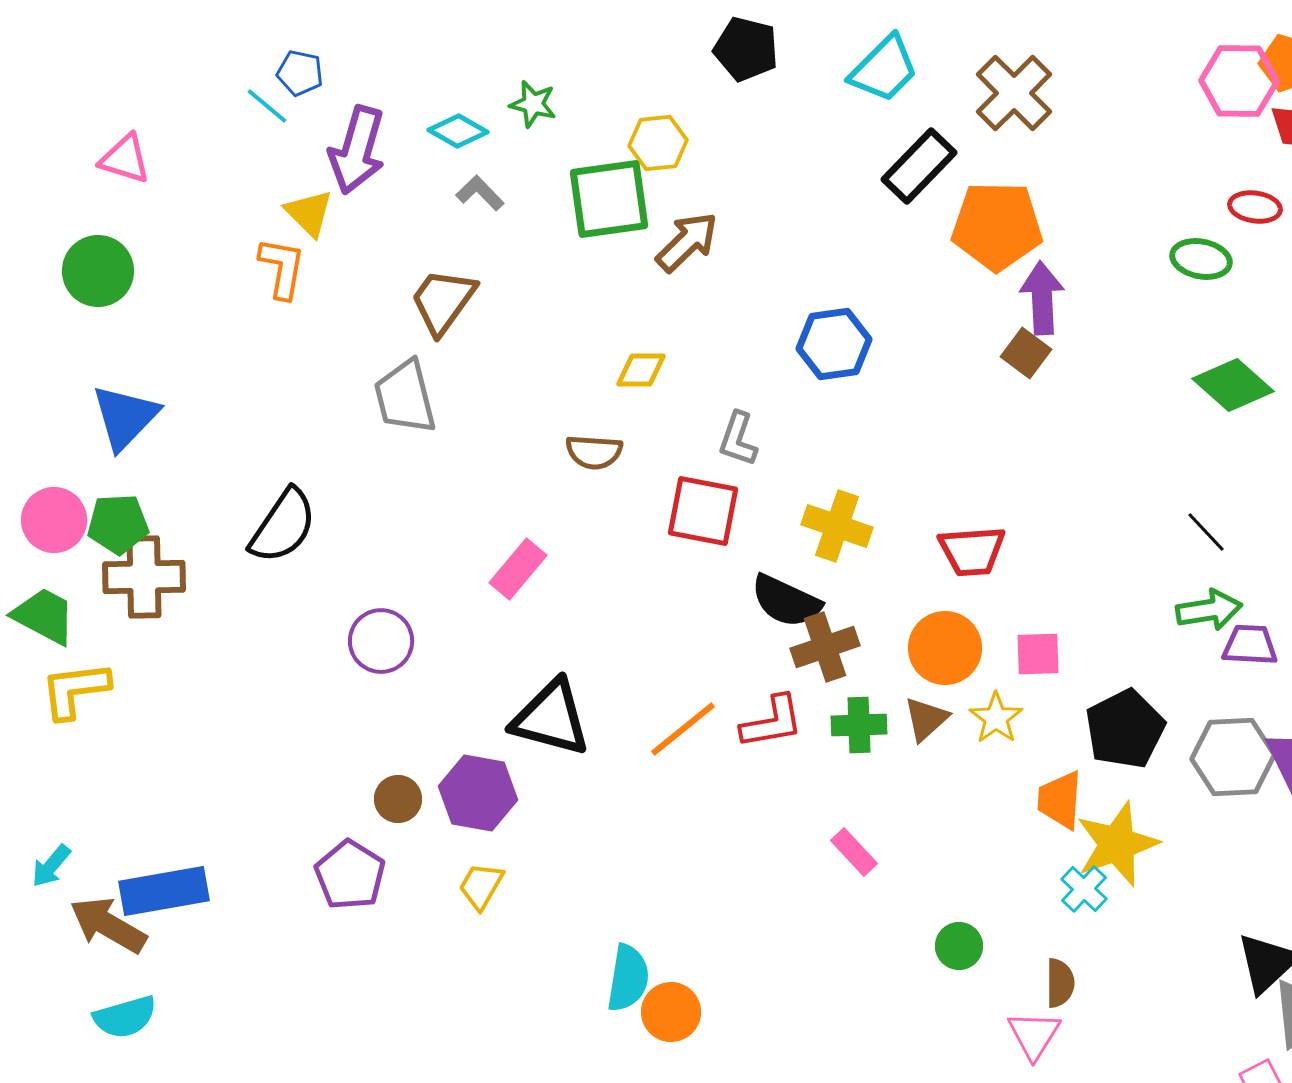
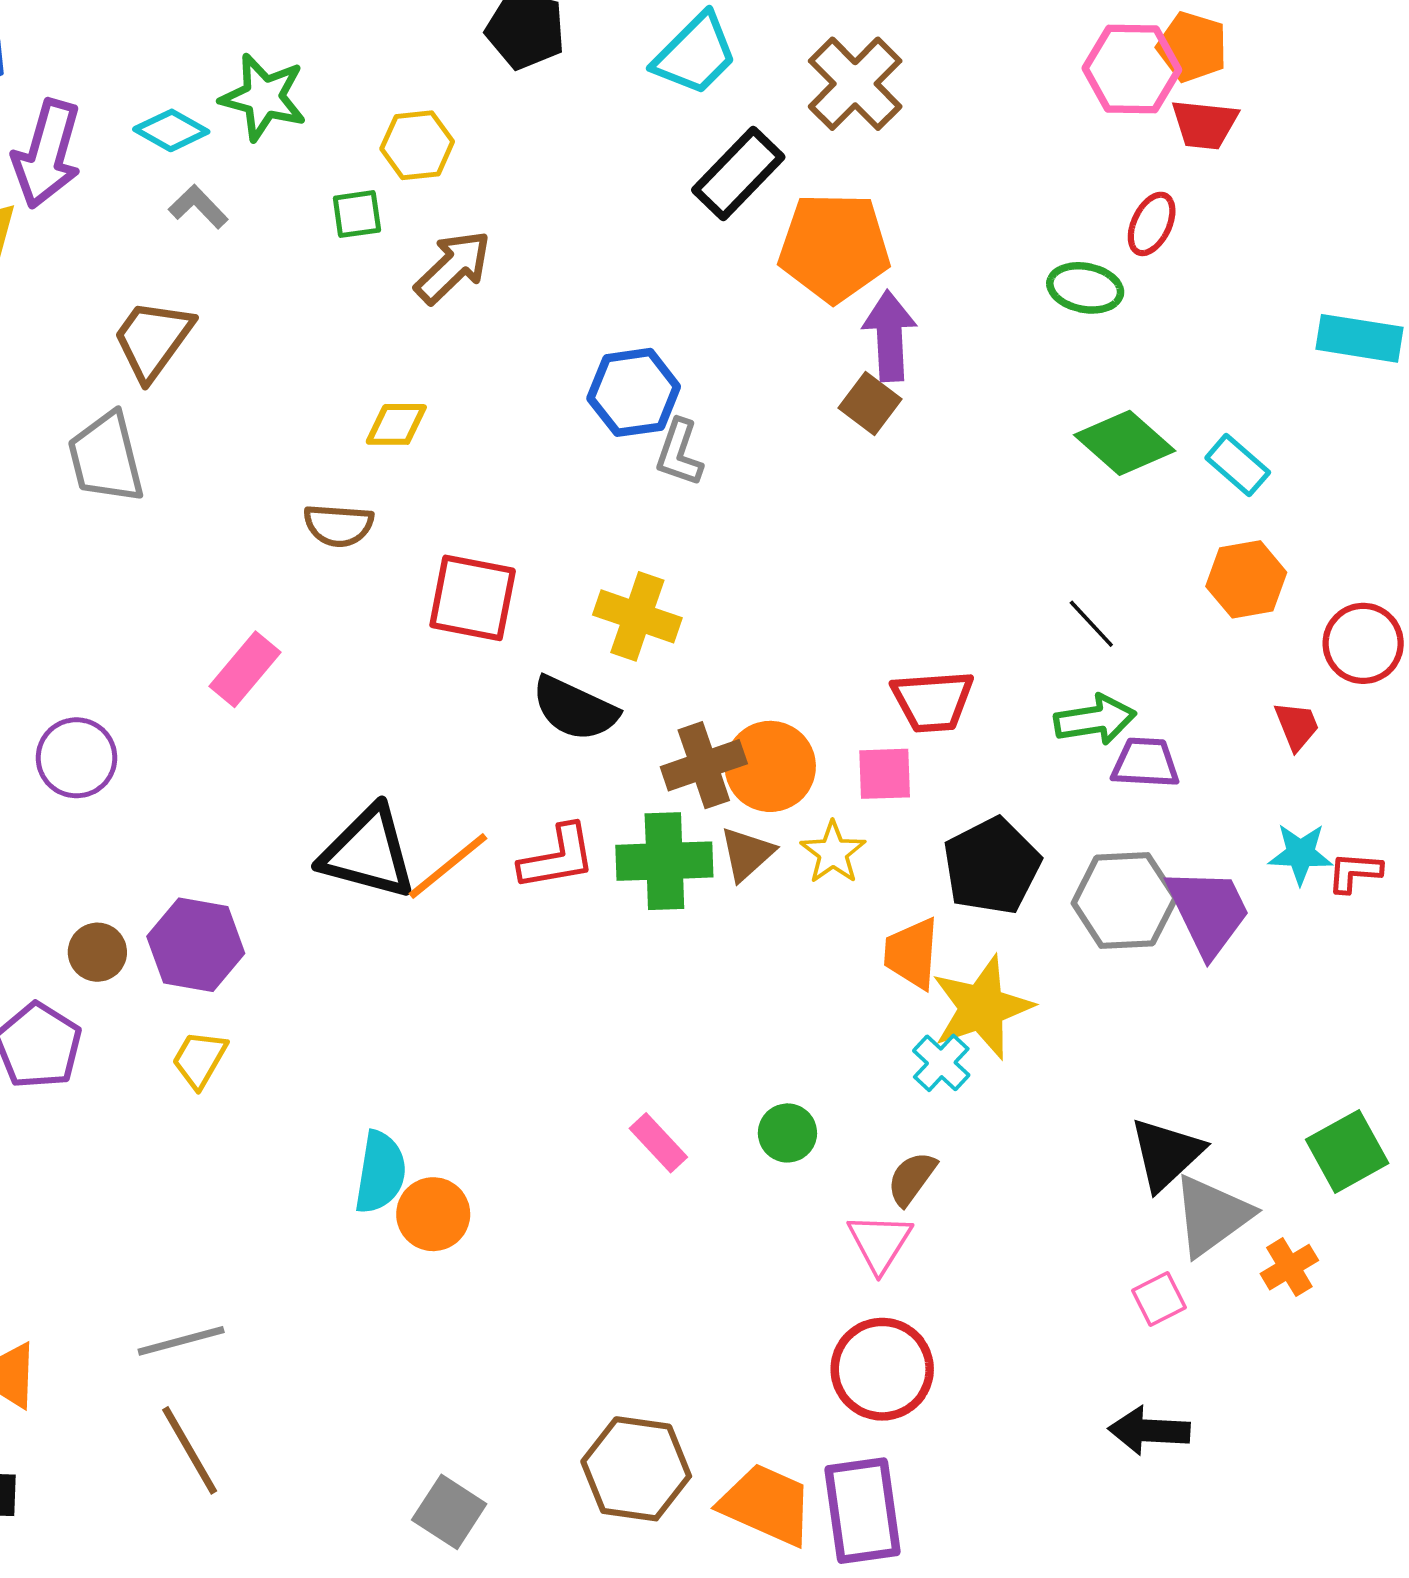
green star: (533, 104) -> (263, 97), size x1.5
green square: (609, 199) -> (357, 214), size x0.5
red ellipse: (1255, 207) -> (1152, 224), turned -72
gray L-shape: (738, 439) -> (679, 453), moved
red trapezoid: (972, 551) -> (933, 701), moved
brown cross: (825, 647) -> (704, 765), moved
black triangle: (551, 718) -> (368, 853), moved
green cross: (859, 725) -> (664, 861), size x1.4
pink rectangle: (854, 852) -> (658, 1143), moved
brown semicircle: (1060, 983) -> (912, 1178), turned -144

